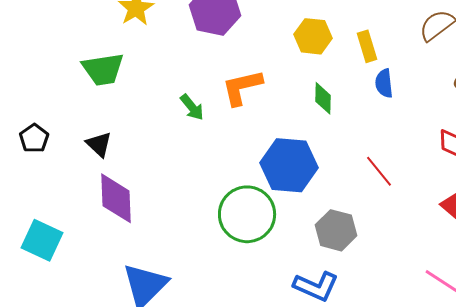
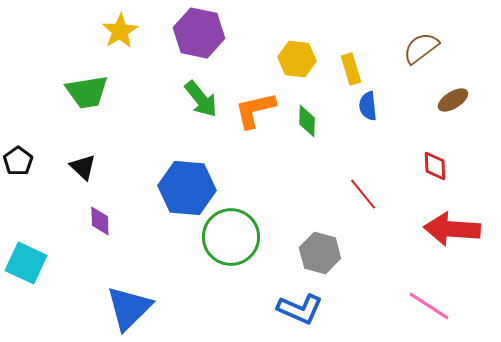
orange L-shape: (242, 87) -> (255, 110), moved
green arrow: (192, 107) -> (201, 99), moved, size x1.4
blue hexagon: (289, 165) -> (187, 188), moved
purple diamond: (116, 198) -> (100, 221), size x0.6

